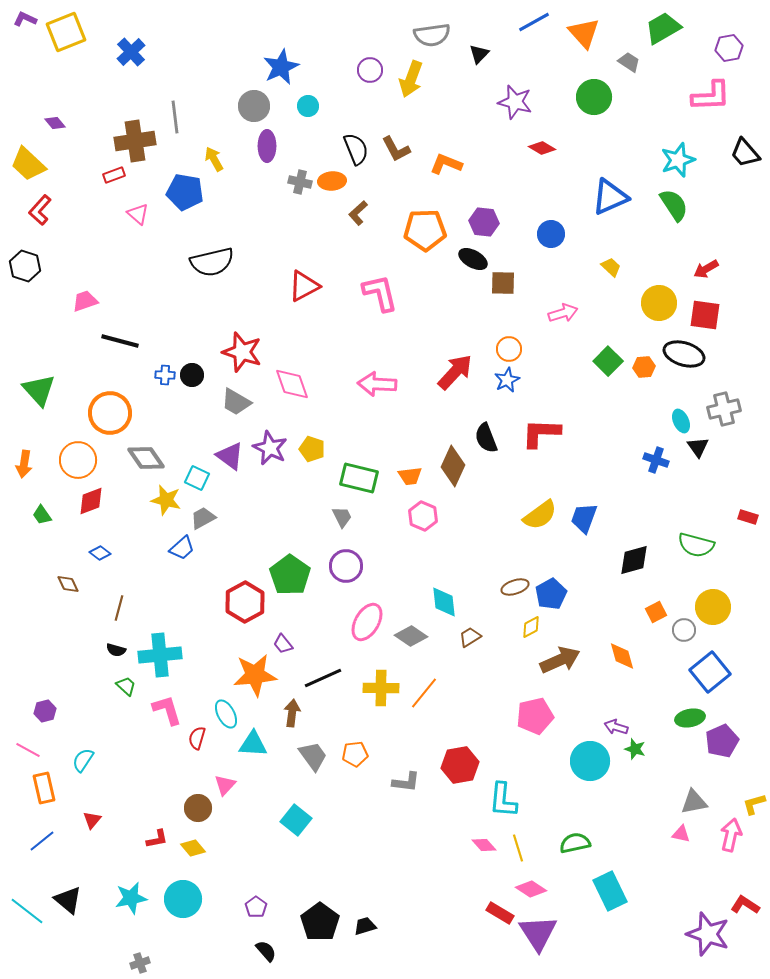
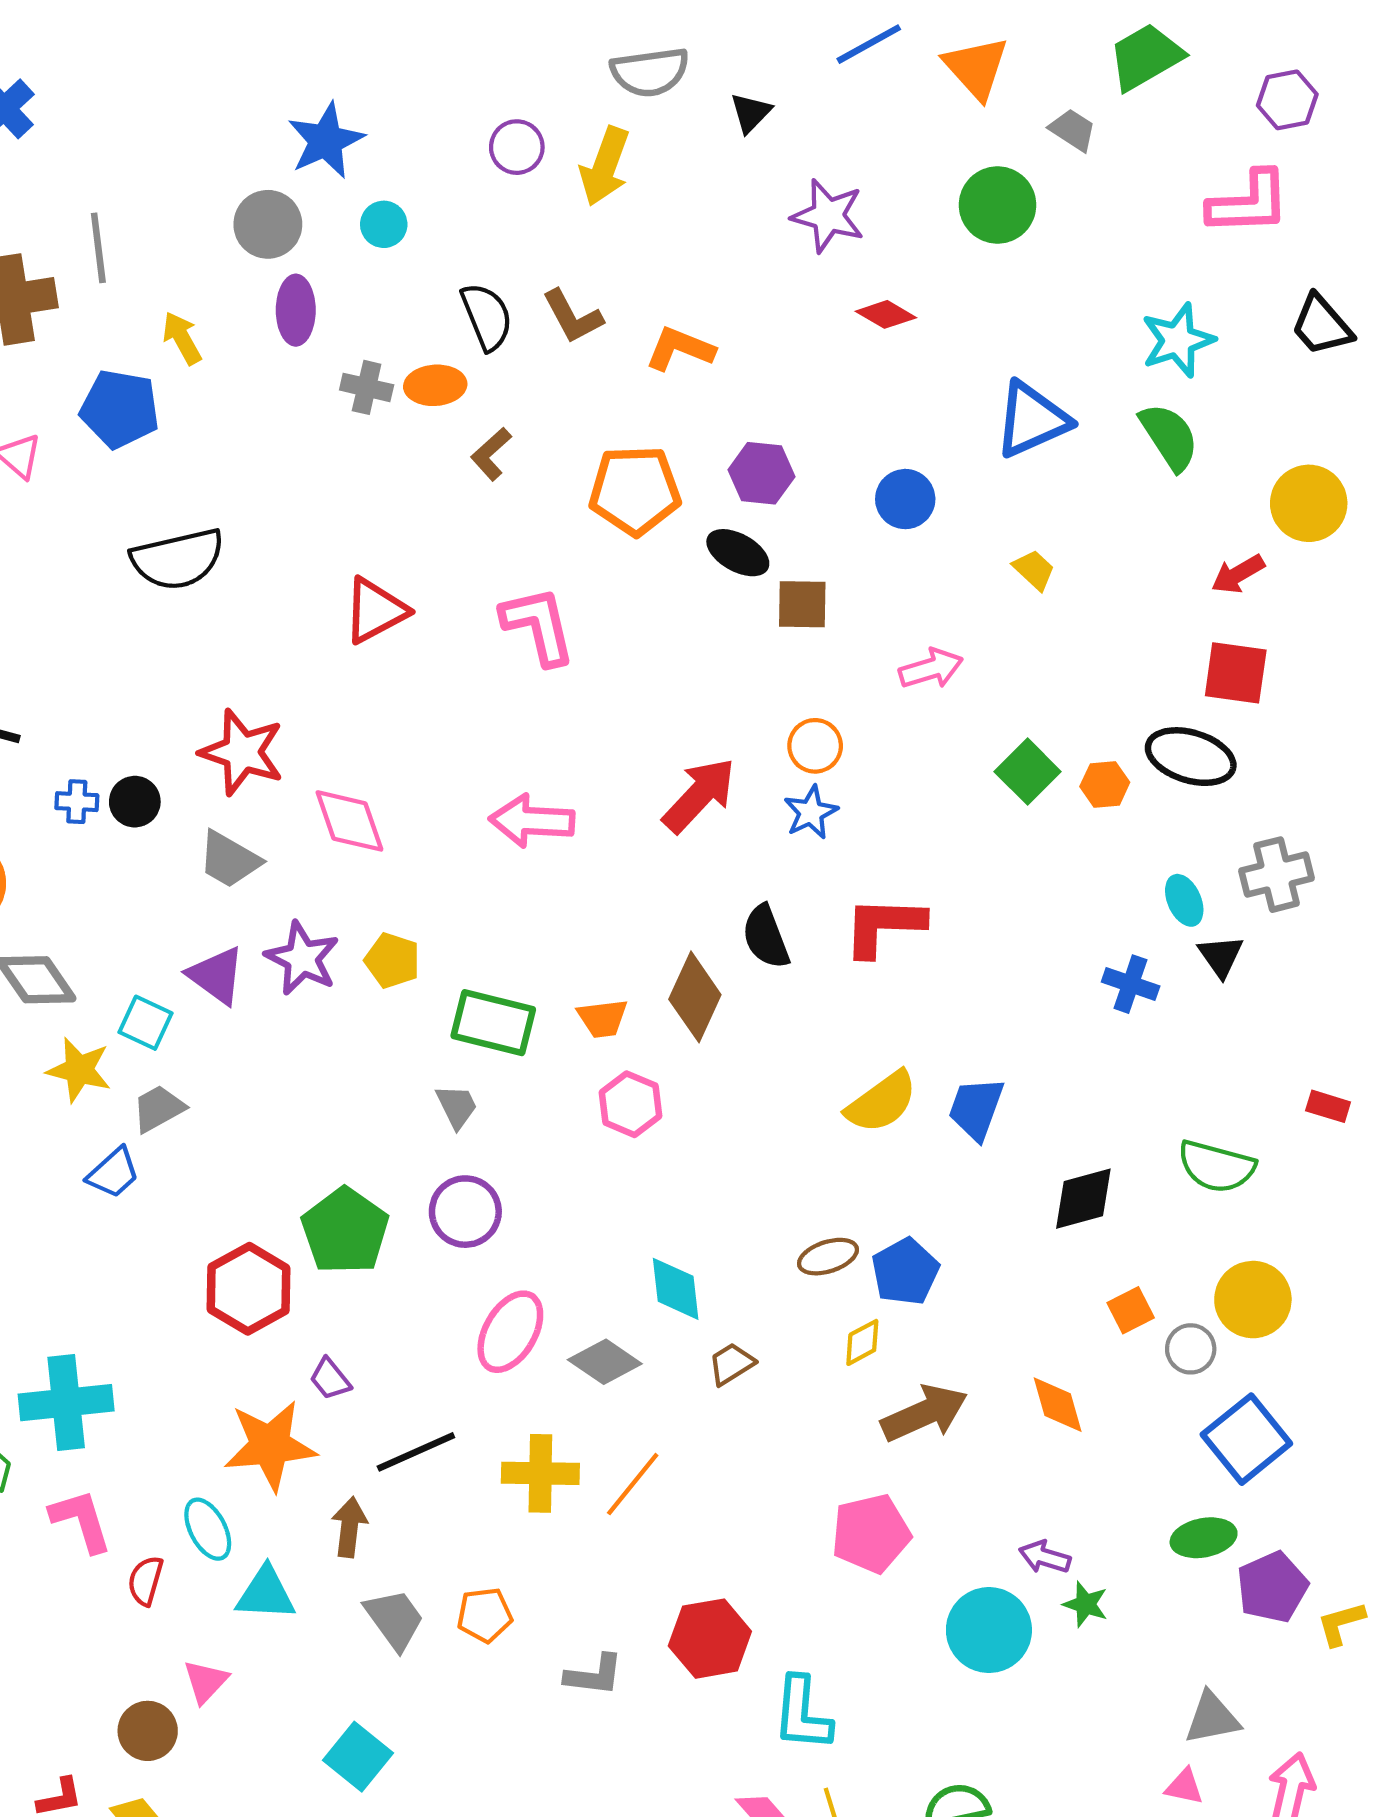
yellow circle: (659, 303) -> (1309, 503), moved
yellow L-shape: (754, 804) -> (1341, 1624), moved

